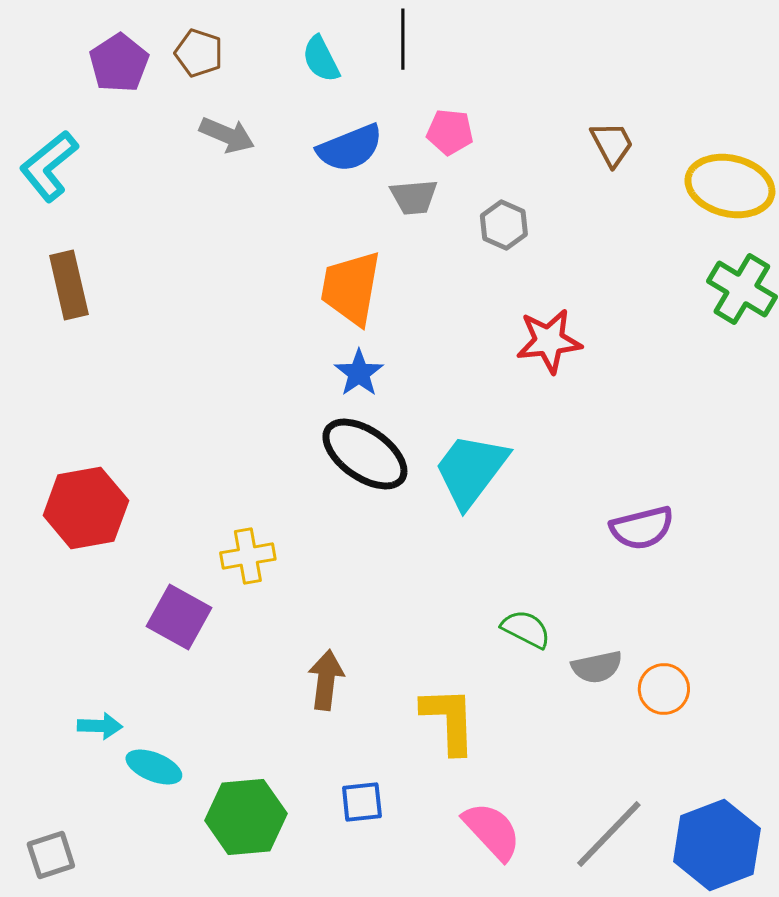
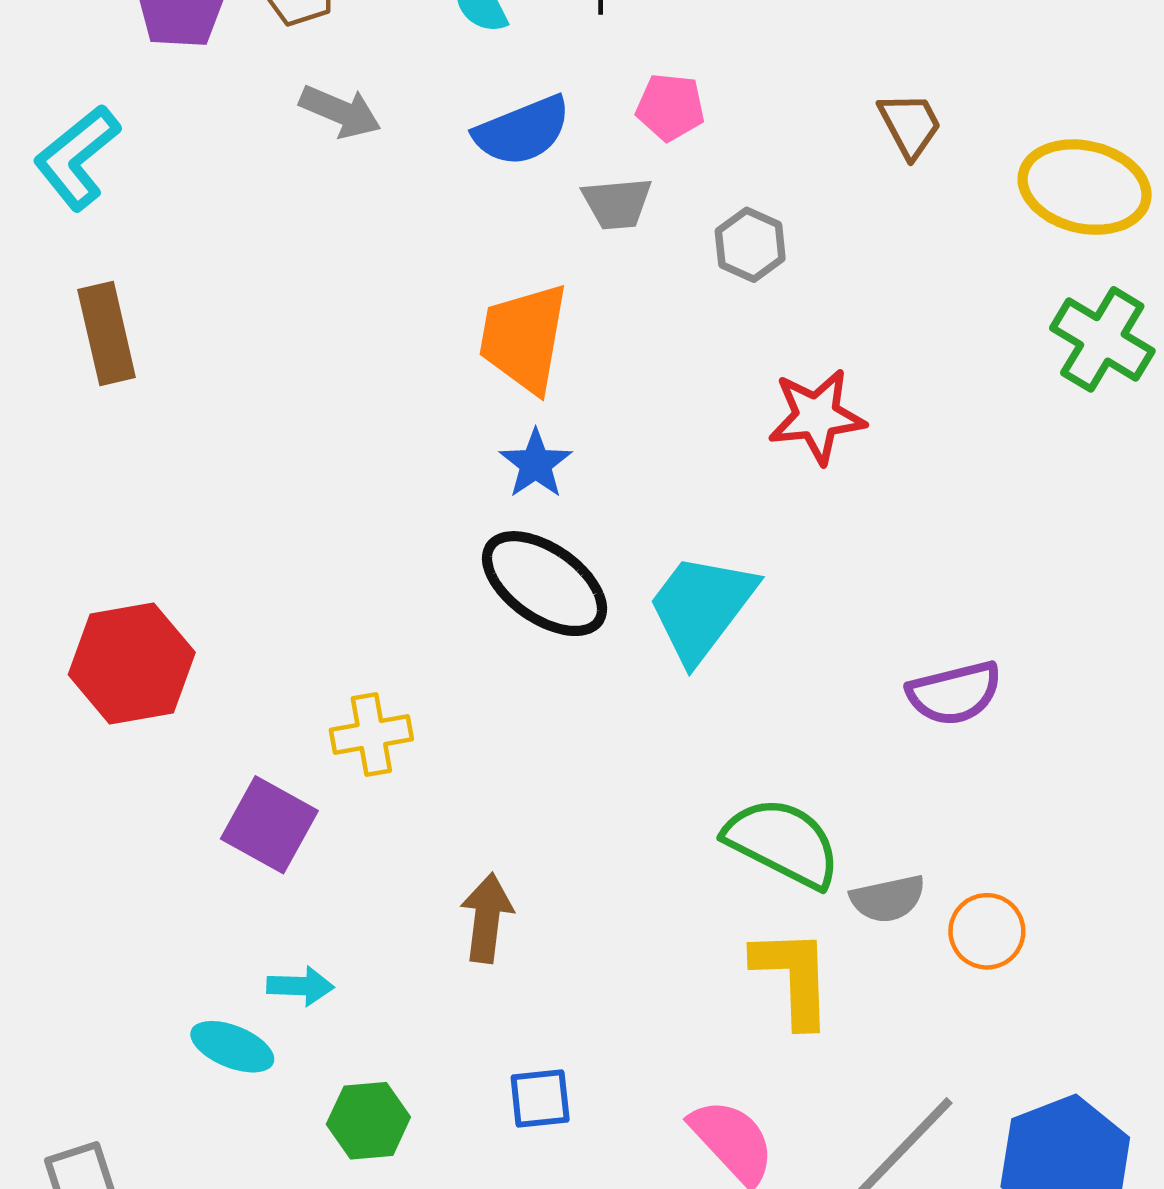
green semicircle: (526, 629) -> (783, 843), size x1.6
yellow L-shape: (449, 720) -> (793, 977), moved
cyan arrow: (100, 726) -> (300, 986), moved
green hexagon: (246, 817) -> (368, 1121), size x0.7

